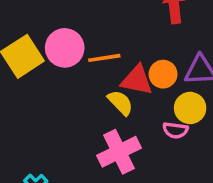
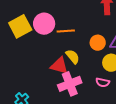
red triangle: (137, 80) -> (59, 66), moved
pink semicircle: (175, 130) -> (103, 82), moved

